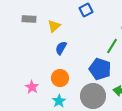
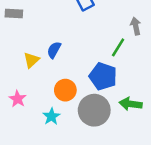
yellow triangle: (54, 26) -> (31, 60), moved
orange circle: (60, 78) -> (65, 90), moved

